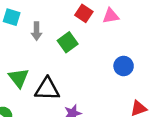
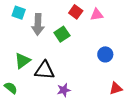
gray arrow: (37, 31) -> (38, 24), size x1.5
green triangle: (19, 78) -> (22, 61), turned 30

